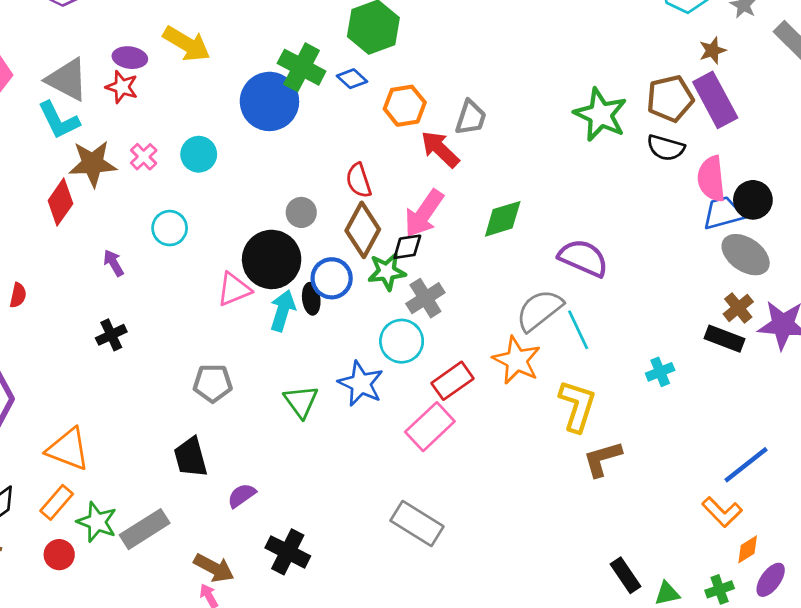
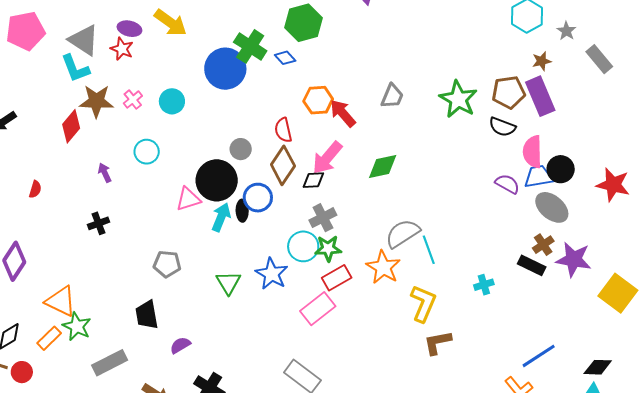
orange hexagon: (405, 106) -> (318, 100), moved
gray trapezoid: (471, 118) -> (392, 96), moved
purple semicircle: (583, 258) -> (507, 184), moved, size x0.7
green star: (387, 272) -> (328, 248), moved
green star: (97, 522) -> (77, 326), moved
red circle: (59, 555) -> (22, 372), moved

